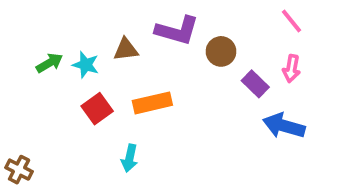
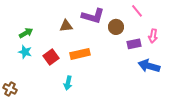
pink line: (291, 21) -> (137, 11), moved
cyan star: (86, 65) -> (25, 52), moved
purple rectangle: (255, 84) -> (134, 44), turned -56

